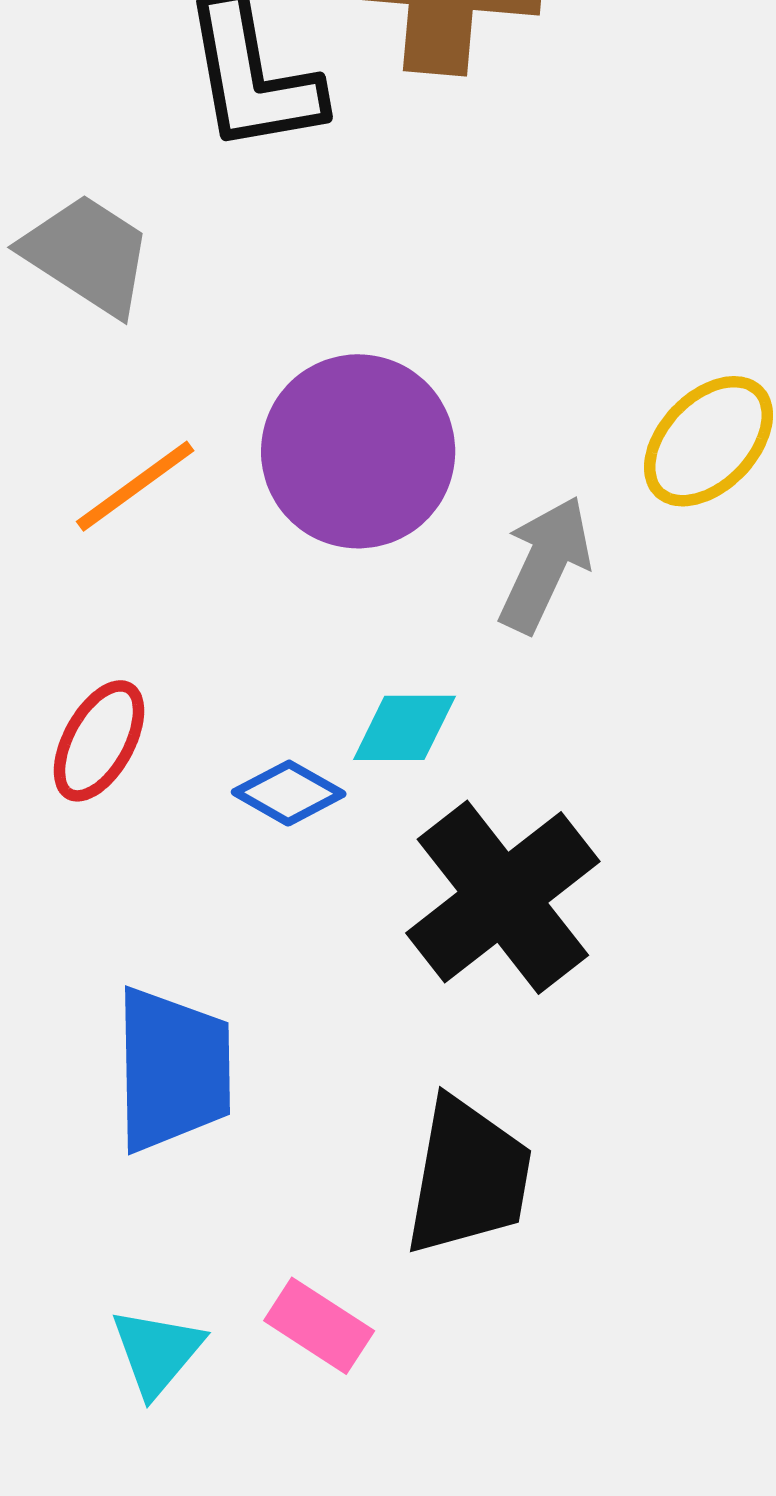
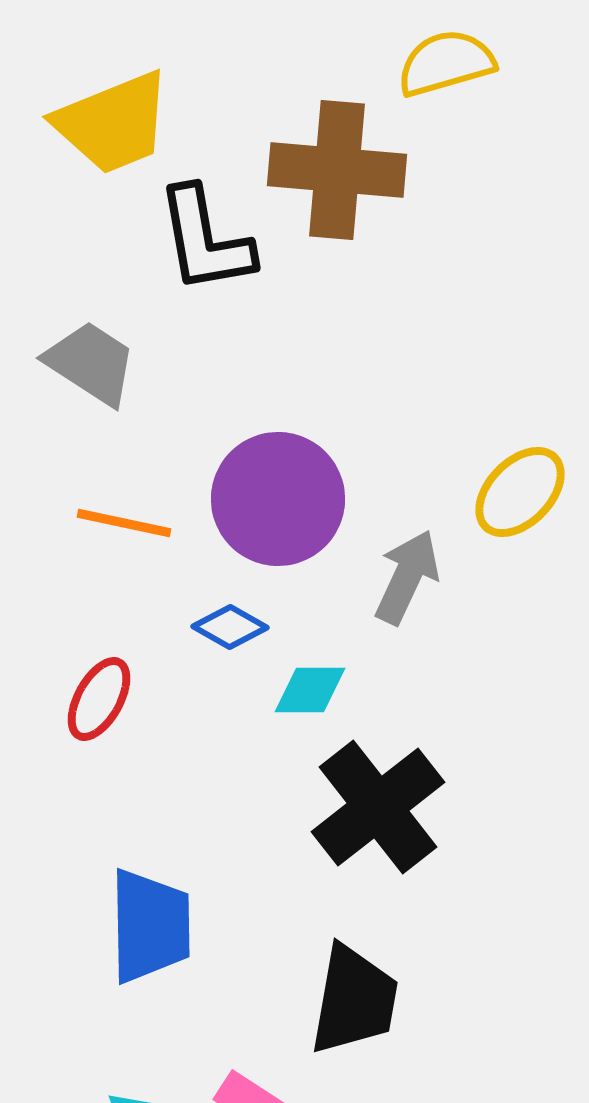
orange line: (135, 486) -> (124, 523), turned 48
blue diamond: (289, 793) -> (230, 627), moved

